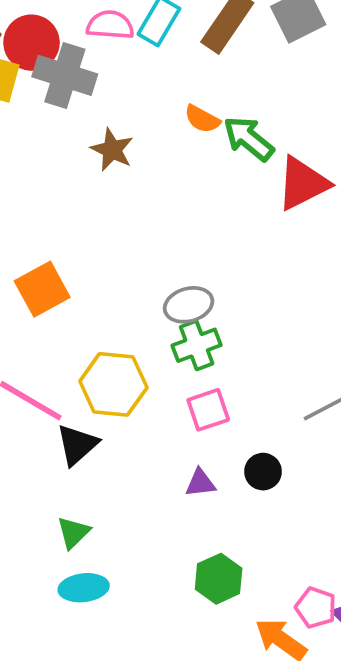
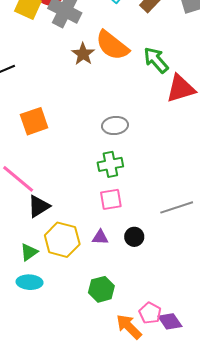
orange semicircle: (202, 119) -> (112, 45), moved, size x1.8
gray ellipse: (189, 305) -> (115, 125), moved
yellow hexagon: (113, 384) -> (62, 240), moved

